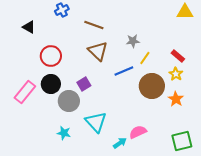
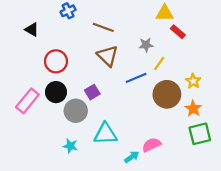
yellow triangle: (185, 12) -> (165, 13), moved
red rectangle: (178, 56) -> (178, 32), moved
cyan triangle: (96, 122) -> (105, 134), turned -50
green square: (182, 141) -> (200, 134), moved

